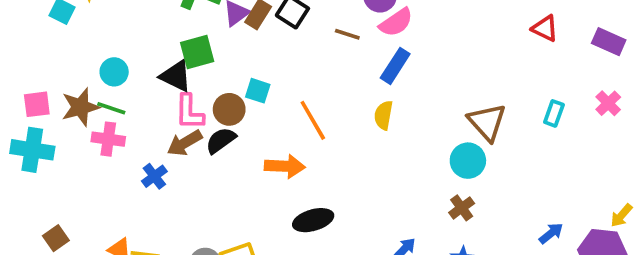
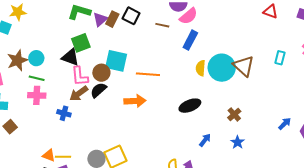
cyan square: (258, 91) -> (116, 61), size x1.6
brown star: (80, 107) -> (17, 60), moved
yellow semicircle: (383, 115) -> (201, 68), moved
orange line: (313, 120) -> (148, 74), turned -50
cyan circle: (468, 161) -> (222, 68), moved, size x1.4
blue cross: (154, 176) -> (64, 113), turned -32
black ellipse: (313, 220) -> (190, 106), moved
brown square: (56, 238) -> (10, 127), moved

